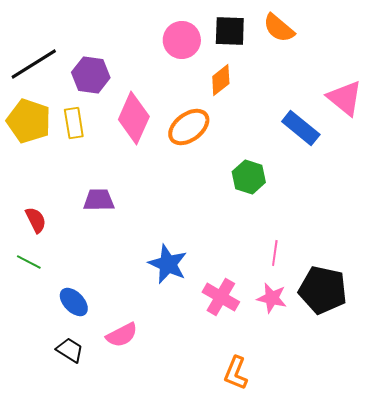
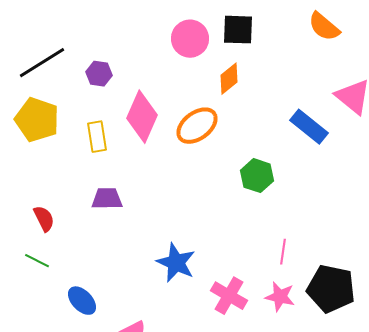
orange semicircle: (279, 28) -> (324, 27), moved
purple hexagon: (91, 75) -> (99, 74), size x0.7
yellow rectangle: (74, 123) -> (97, 137), moved

